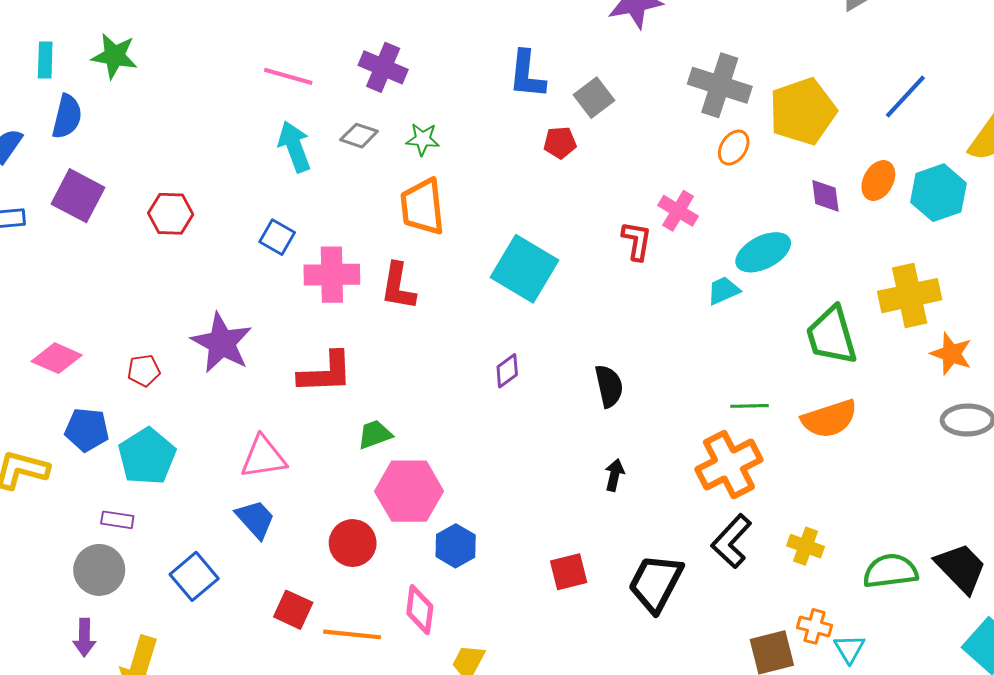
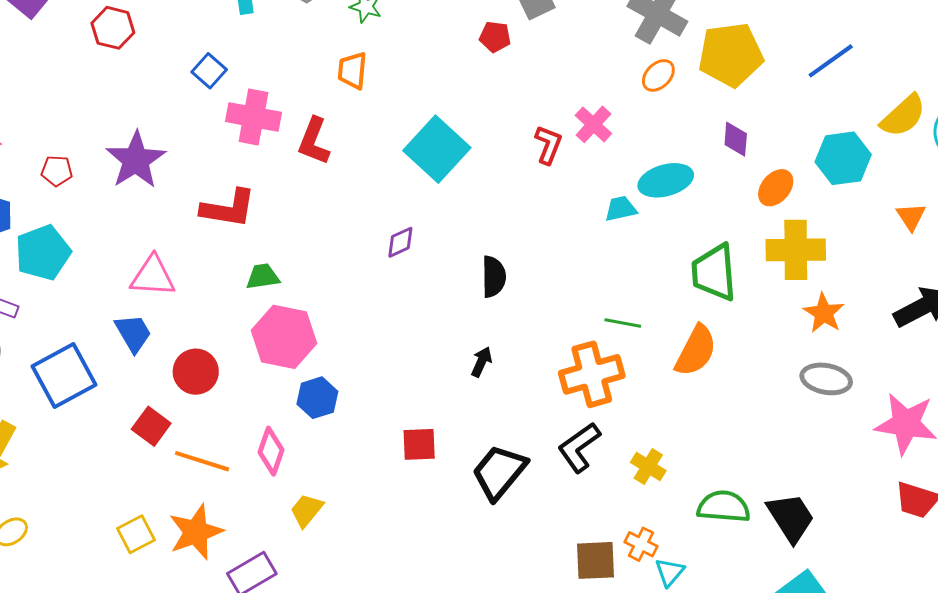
orange ellipse: (878, 181) -> (776, 188), moved
orange trapezoid: (422, 207) -> (352, 70), size x0.7
orange semicircle: (829, 419) -> (696, 351), turned -56
red circle: (353, 543) -> (196, 372), moved
blue square: (194, 576) -> (64, 375), size x1.4

